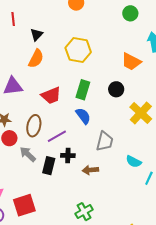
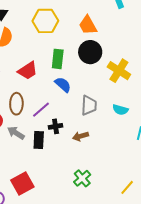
orange trapezoid: (131, 62) -> (88, 25), moved, turned 45
black circle: (116, 89) -> (90, 52), size x1.5
cyan semicircle: (134, 162) -> (120, 110), moved

